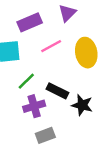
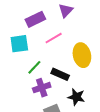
yellow ellipse: (86, 53) -> (82, 55), moved
black star: (82, 105) -> (76, 97), moved

